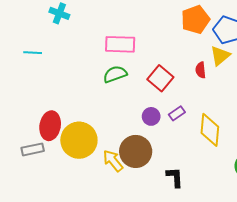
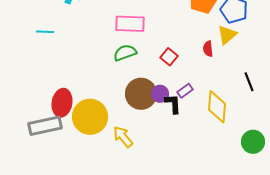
red square: (160, 78) -> (169, 57), size x0.7
gray rectangle: (33, 149) -> (45, 126), size x1.5
brown circle: (136, 151) -> (141, 94), moved
black L-shape: (175, 177) -> (173, 104), moved

